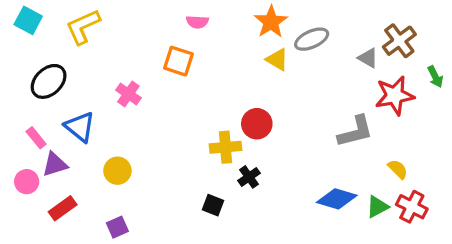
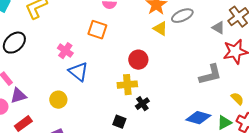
red circle: (257, 124) -> (138, 60), moved
blue triangle: (80, 127) -> (78, 72), moved

